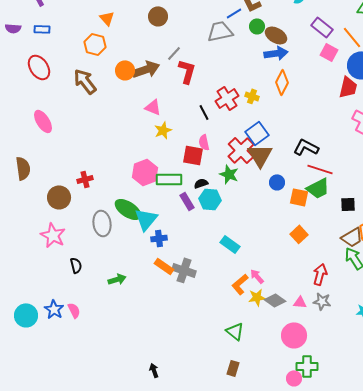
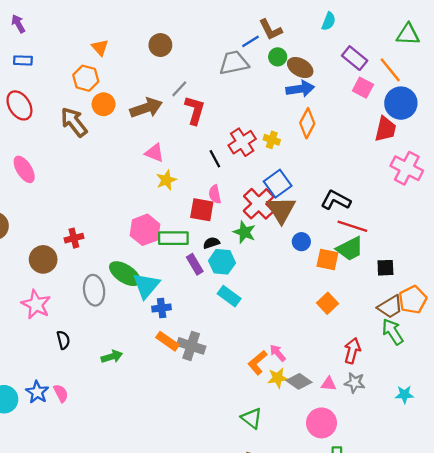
orange circle: (125, 70) -> (104, 104), moved
cyan rectangle: (230, 244) -> (229, 296), moved

